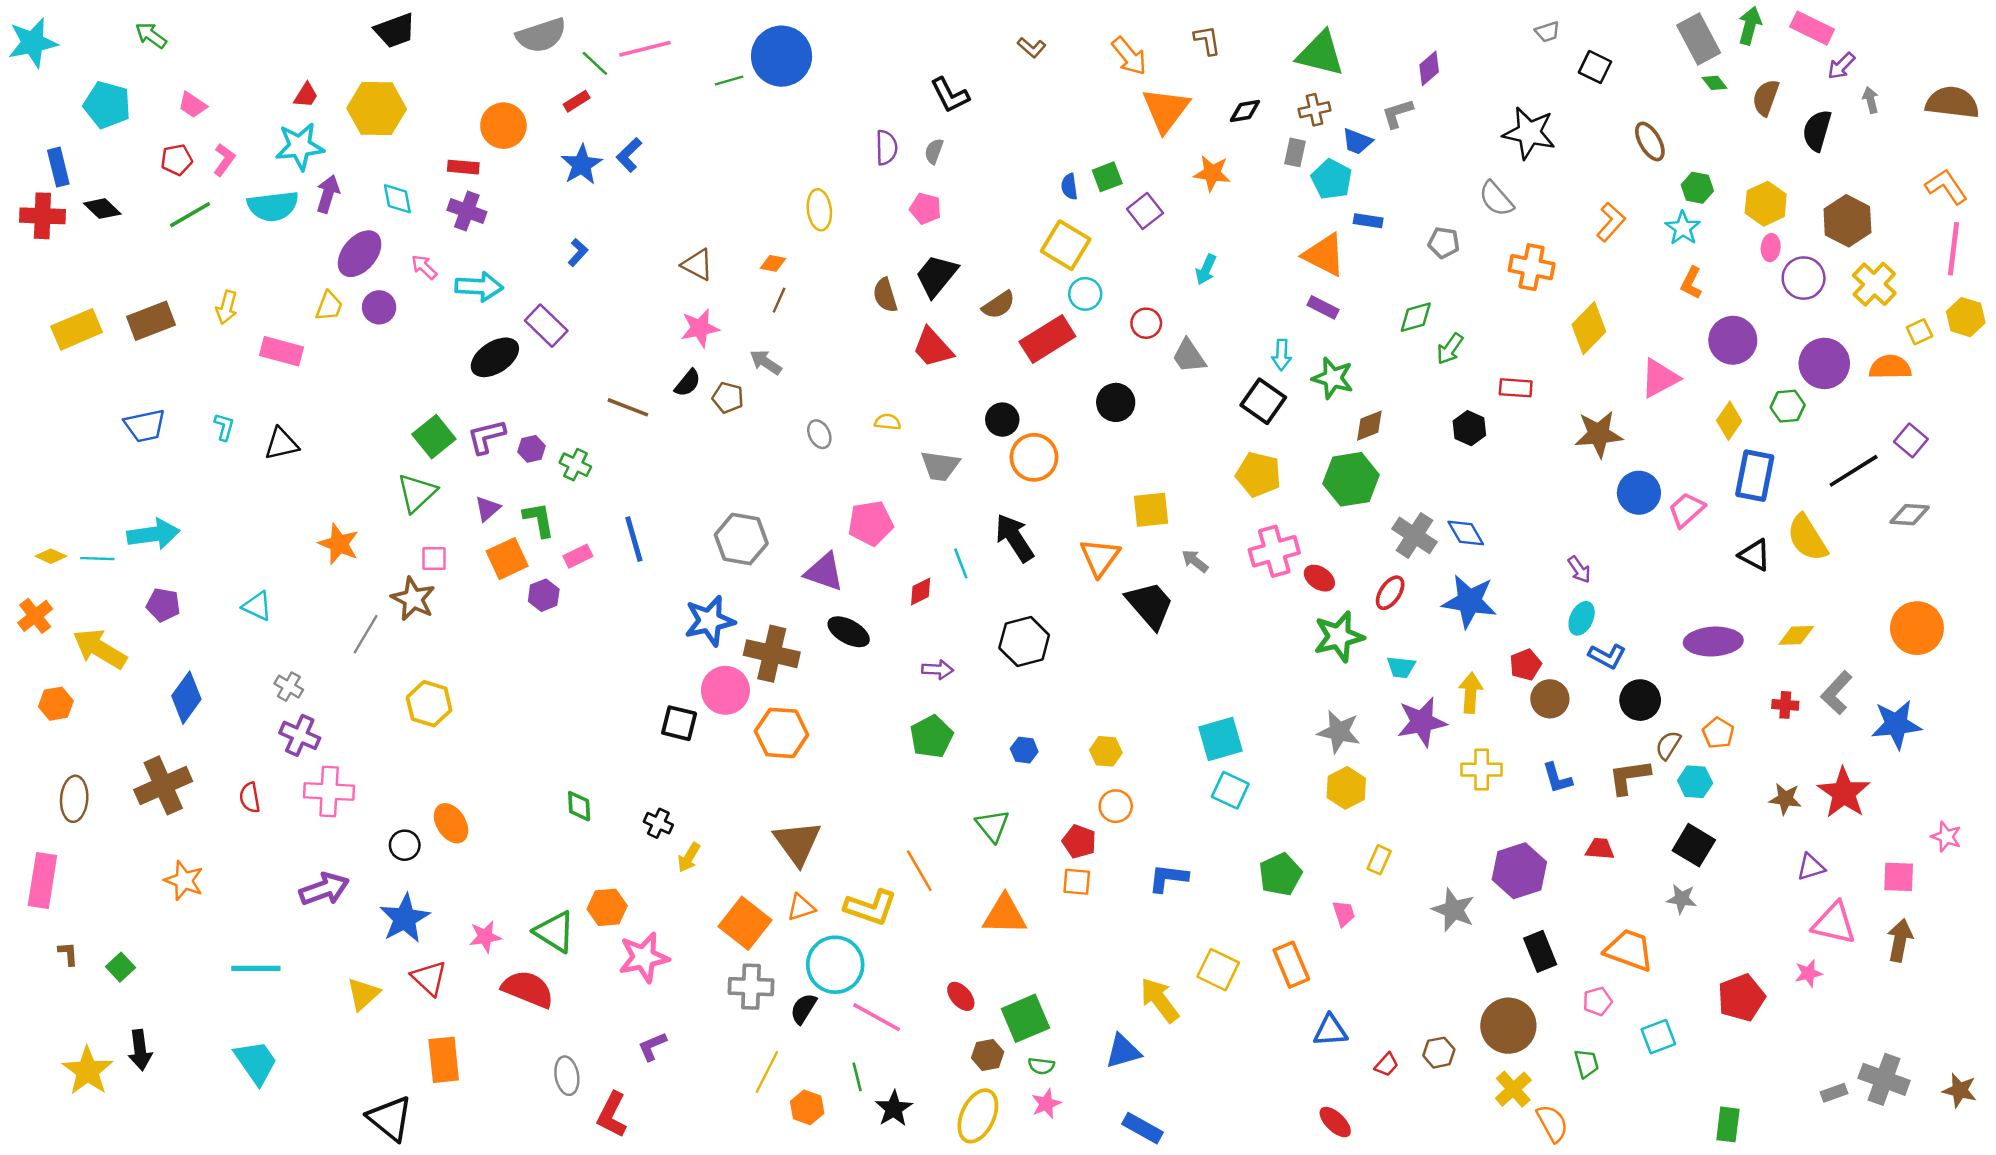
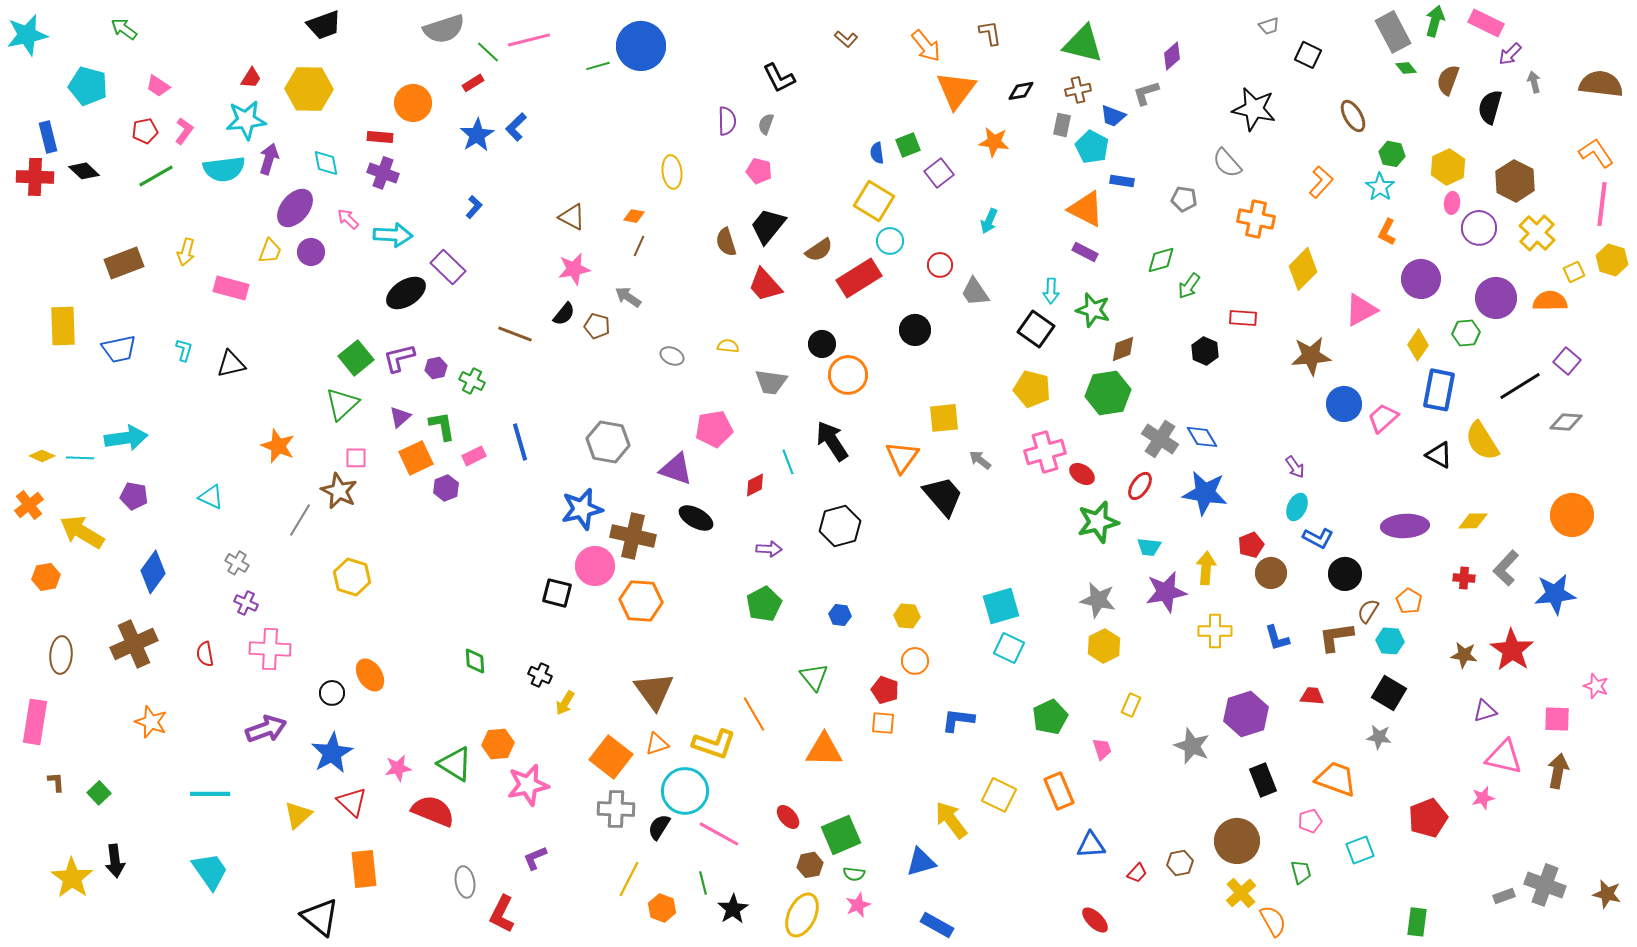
yellow rectangle: (77, 329) -> (63, 326), moved, turned -69
gray ellipse: (819, 434) -> (672, 356), turned -40
purple cross: (300, 735) -> (246, 603), size x0.7

